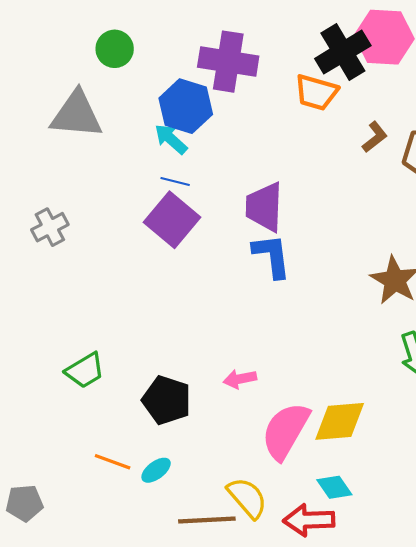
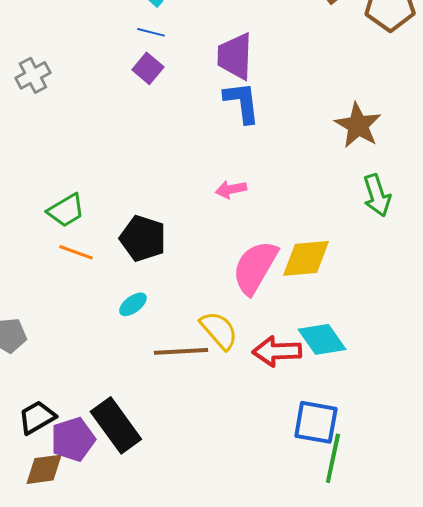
purple square: (172, 220) -> (148, 68), size x0.6
pink arrow: (240, 379) -> (231, 189), moved
orange line: (113, 462) -> (76, 252), moved
cyan diamond: (334, 487) -> (322, 339), moved, size x1.4

